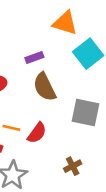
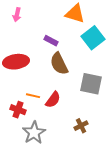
purple rectangle: (34, 58) -> (51, 41), turned 48

